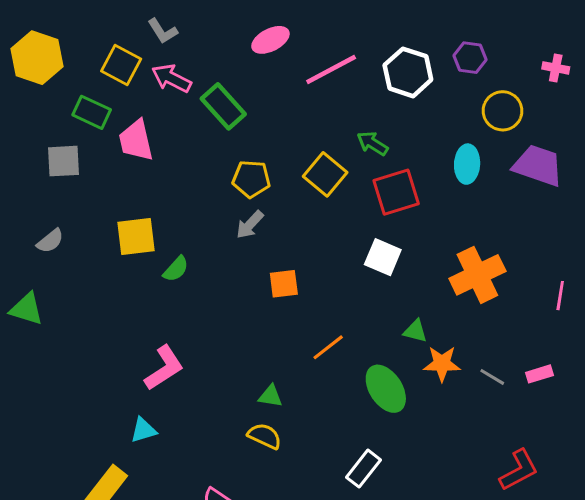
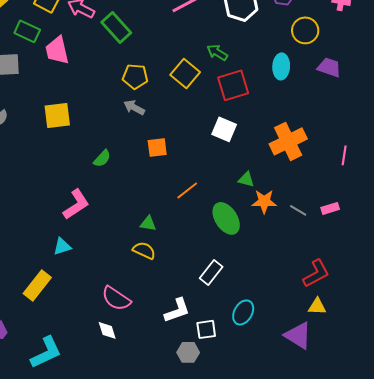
purple trapezoid: (538, 166) -> (329, 67), size x0.7
gray arrow: (250, 225) -> (134, 107), turned 75
green semicircle: (176, 269) -> (102, 158), moved

